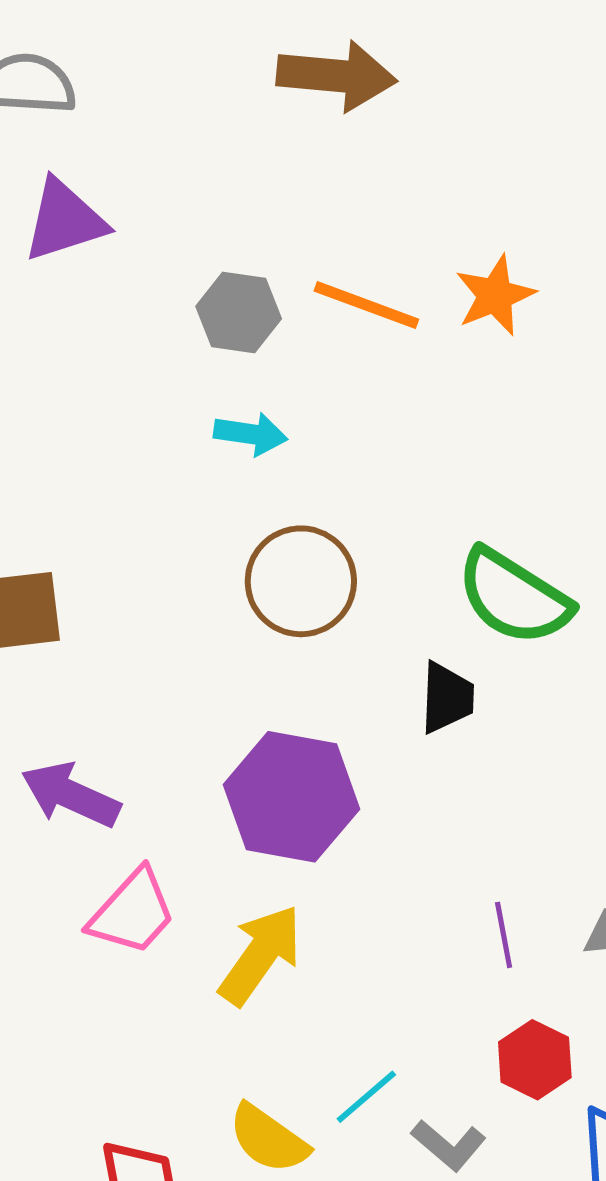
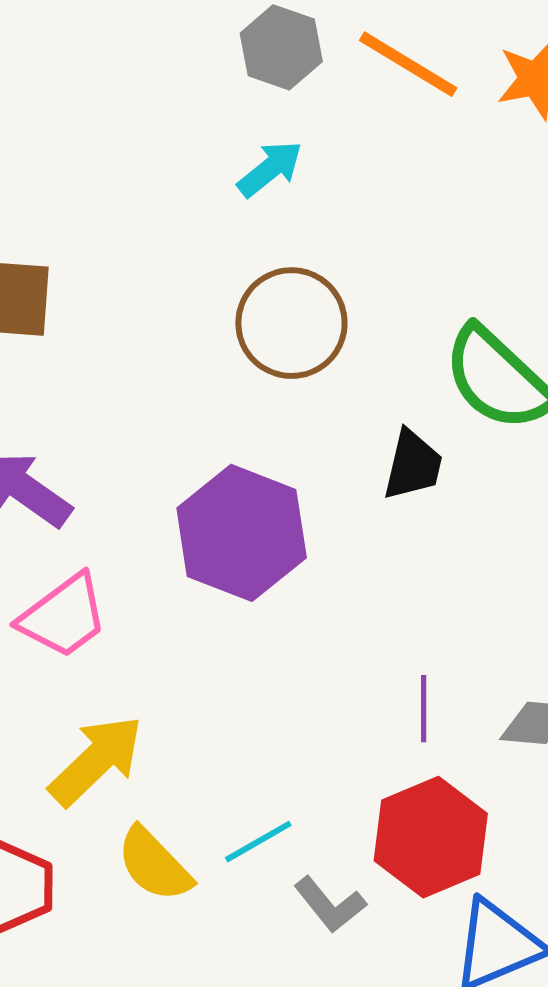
cyan arrow: (251, 434) -> (270, 169), turned -58
yellow arrow: (260, 955) -> (96, 761), moved
red hexagon: (535, 1060) -> (431, 837), size x1.5

